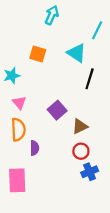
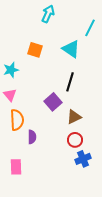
black line: (90, 79) -> (70, 82), moved
pink triangle: (19, 103) -> (10, 95), moved
pink rectangle: (17, 180) -> (16, 167), size x0.7

